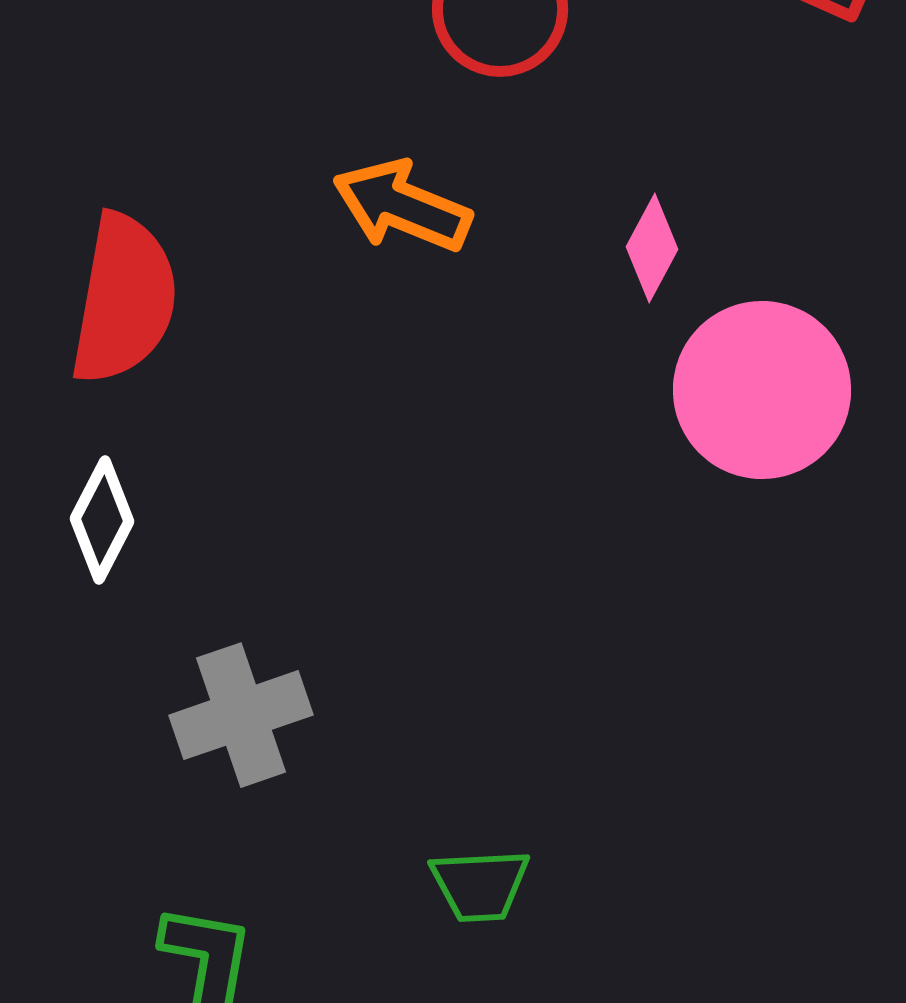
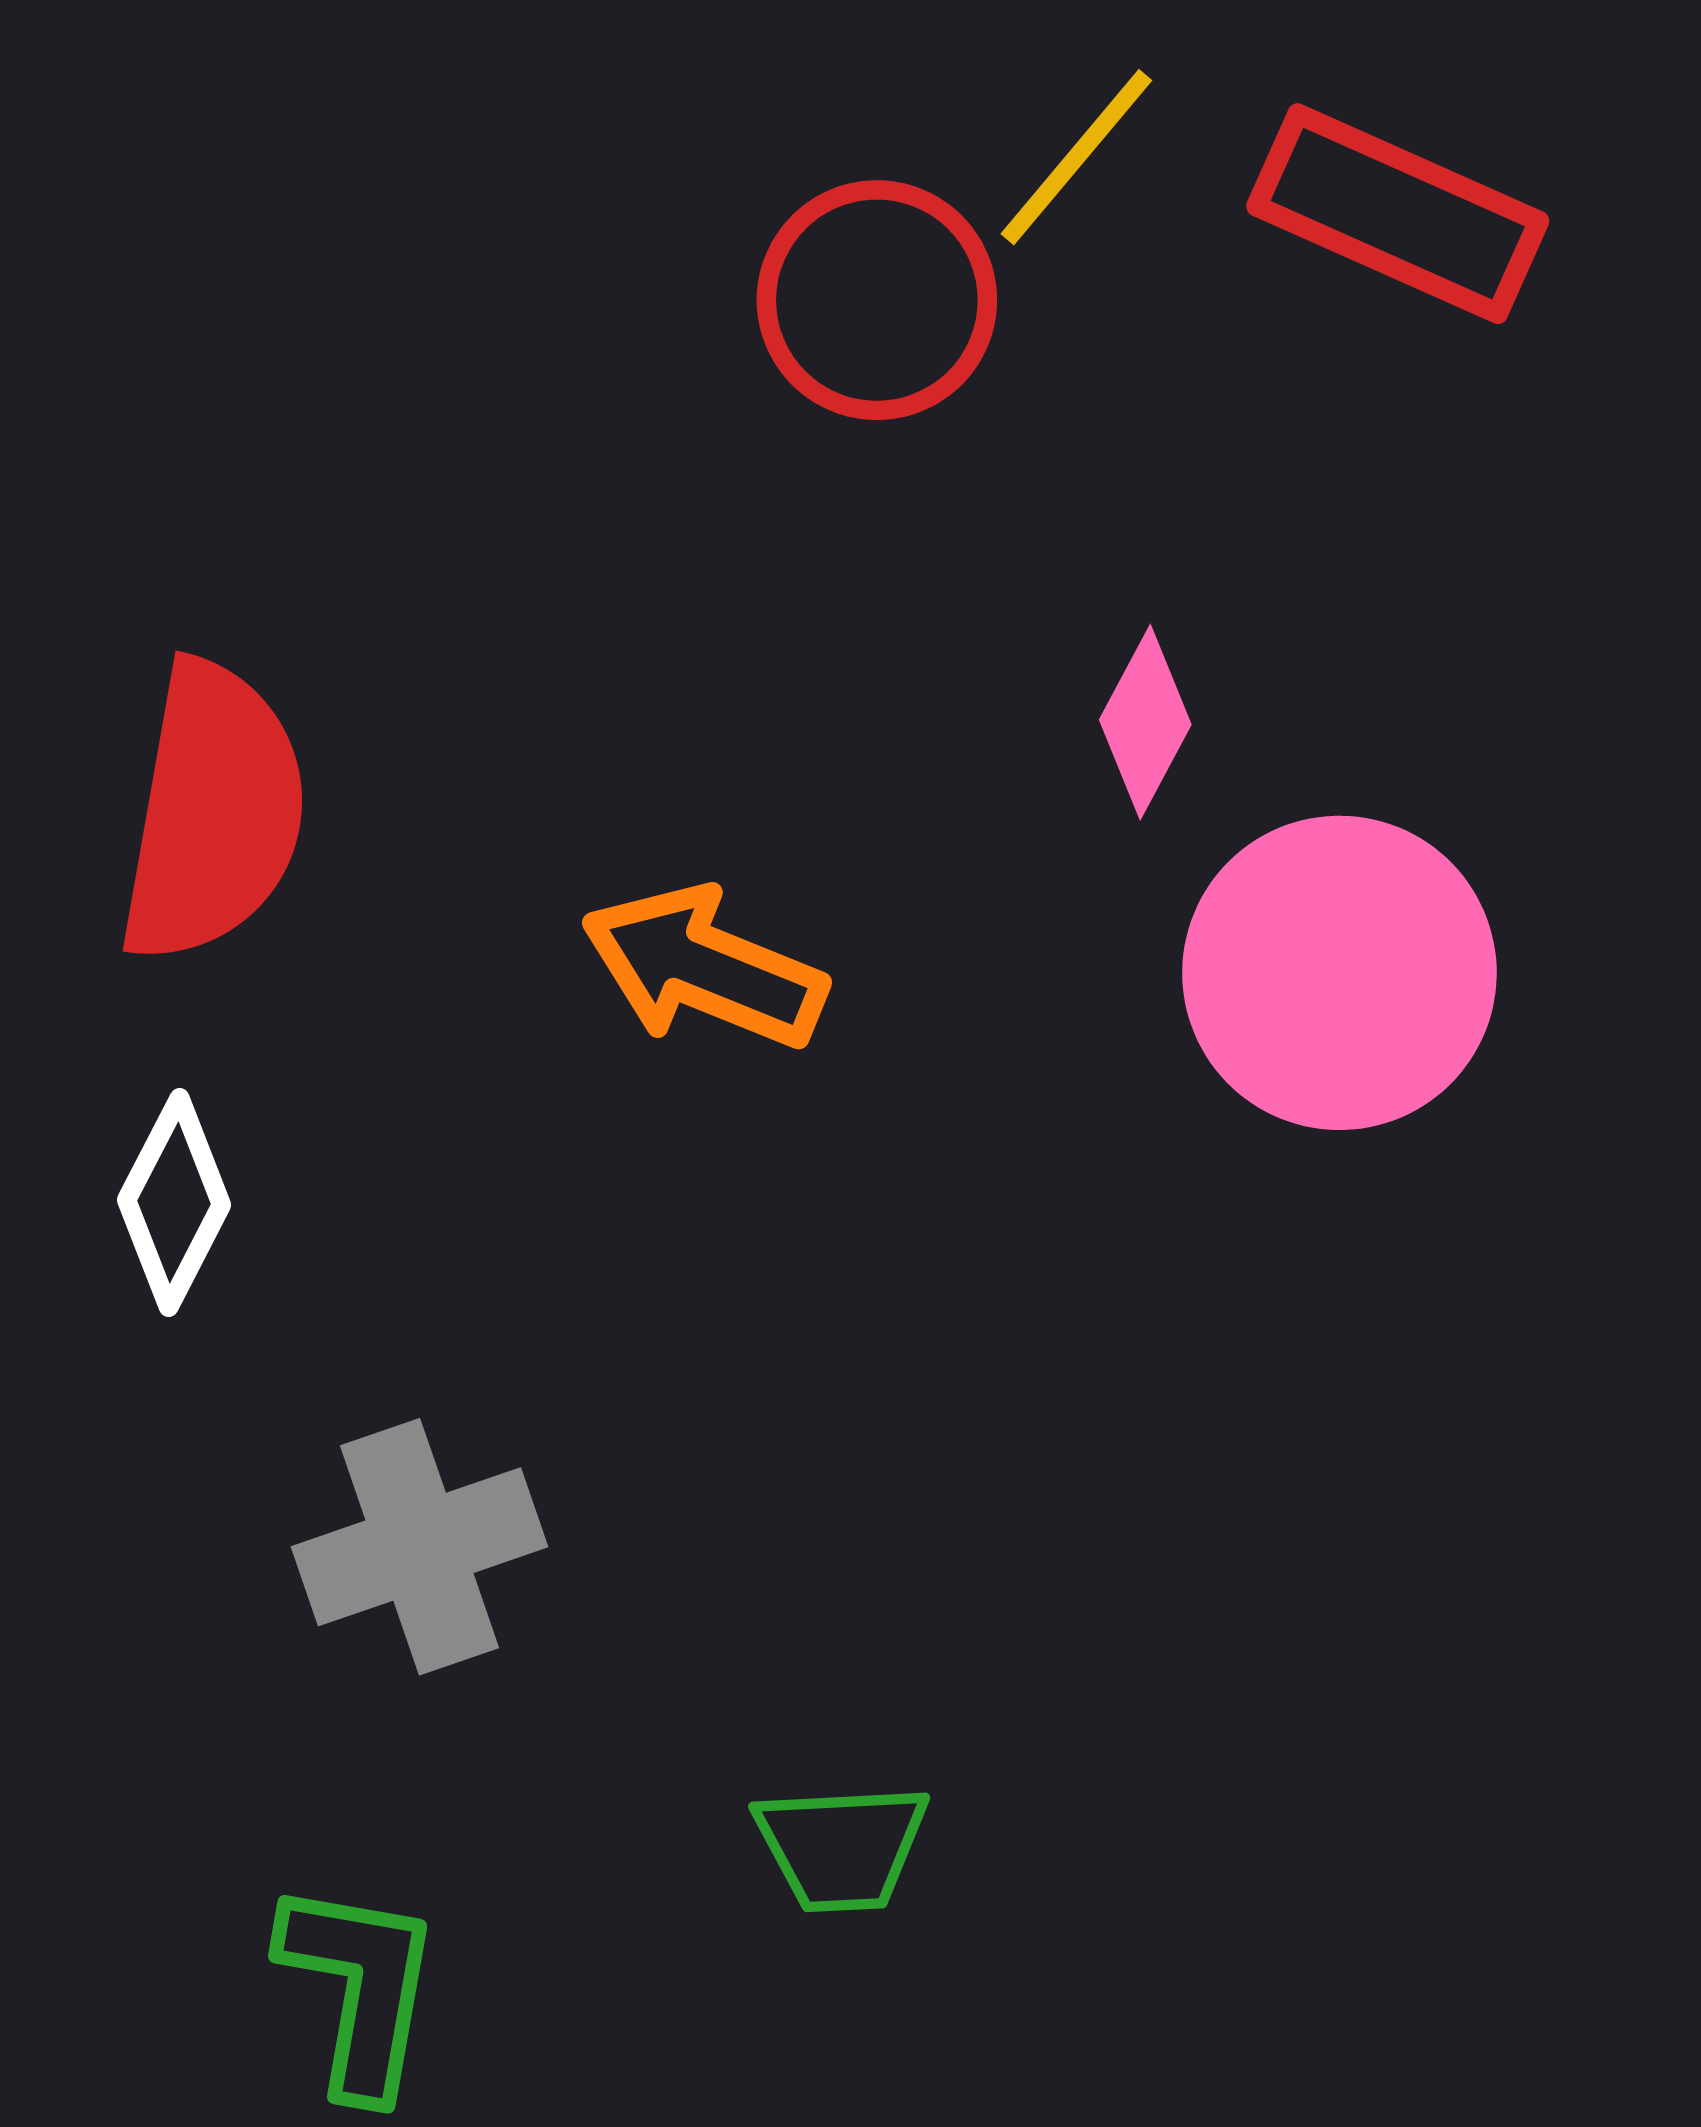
orange arrow: (402, 206) -> (704, 968), moved

